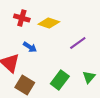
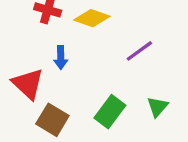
blue arrow: (30, 47) -> (61, 57), turned 56

